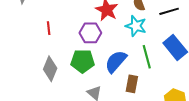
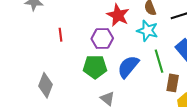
gray diamond: (50, 69) -> (45, 85), moved
brown rectangle: (132, 84) -> (173, 83), moved

